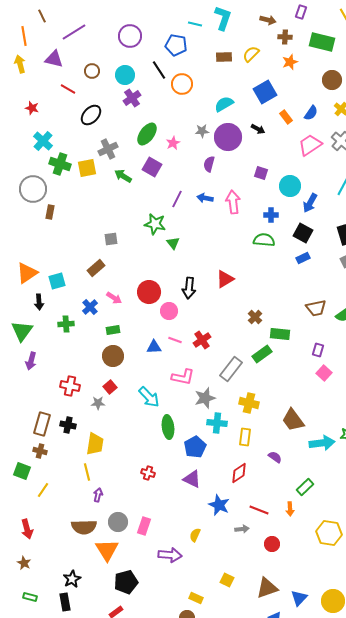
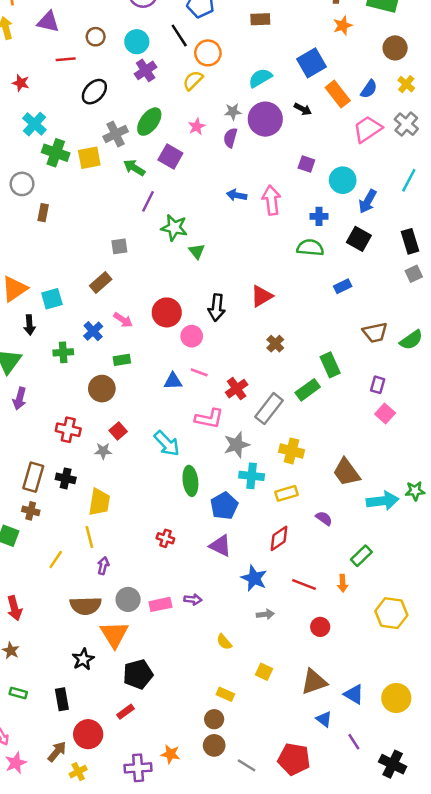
yellow semicircle: (251, 54) -> (193, 80), moved
red line: (68, 89) -> (66, 59), turned -35
orange rectangle: (286, 117) -> (338, 94), size x1.5
green ellipse: (147, 134) -> (149, 122), moved
purple semicircle: (209, 164) -> (230, 138), moved
gray circle: (33, 189) -> (22, 184), size x0.7
purple line: (177, 199) -> (148, 201), moved
blue rectangle: (303, 258) -> (343, 286), moved
brown cross: (255, 317) -> (275, 344), moved
green rectangle: (280, 334) -> (330, 365), turned 60
red cross: (202, 340) -> (237, 389), moved
brown circle: (113, 356) -> (102, 389), moved
yellow rectangle: (245, 437) -> (287, 493), turned 66
yellow line: (43, 490) -> (56, 560), moved
pink rectangle: (144, 526) -> (160, 604), turned 60
gray arrow: (242, 529) -> (265, 614), moved
yellow semicircle: (195, 535) -> (224, 642), moved, turned -64
purple arrow: (170, 555) -> (193, 599), moved, size x0.6
black star: (72, 579) -> (83, 659), moved
blue triangle: (299, 598) -> (354, 694), turned -42

